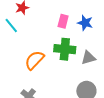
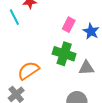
orange semicircle: (34, 60) -> (28, 71), moved

